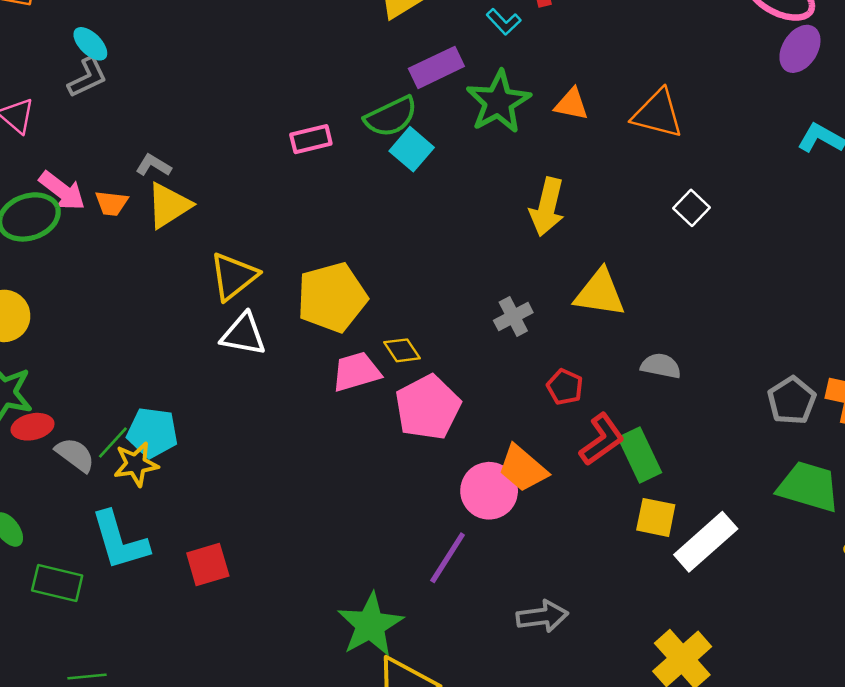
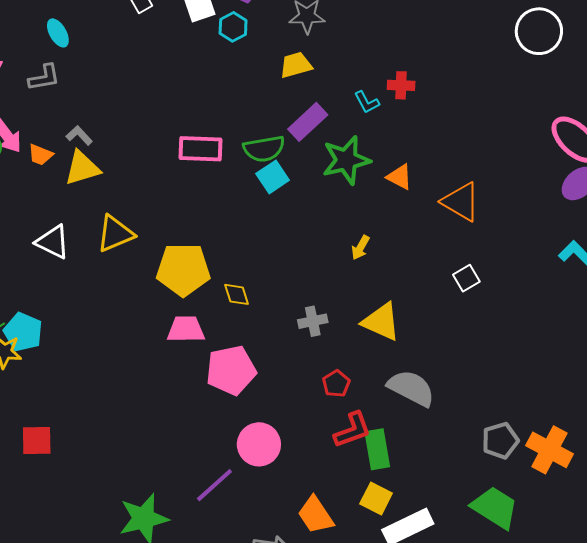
purple rectangle: (436, 67) -> (308, 122), turned -33
gray L-shape: (87, 77) -> (44, 78), moved
pink rectangle: (311, 139) -> (201, 149), size x1.4
yellow arrow: (547, 207) -> (360, 248), size x0.6
white triangle: (244, 334) -> (53, 242), moved
yellow diamond: (402, 350) -> (237, 294), moved
gray semicircle: (661, 366) -> (411, 388), size x1.6
orange trapezoid: (523, 468) -> (316, 515), moved

